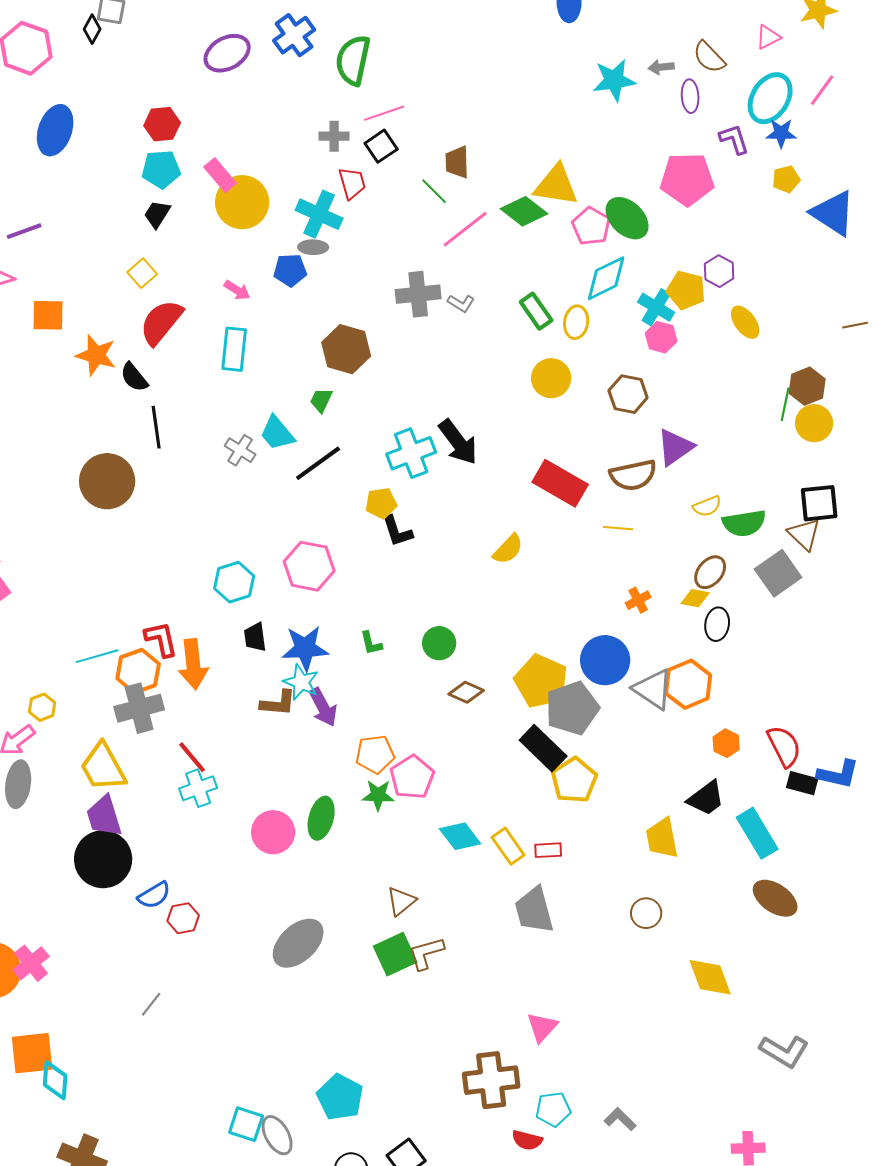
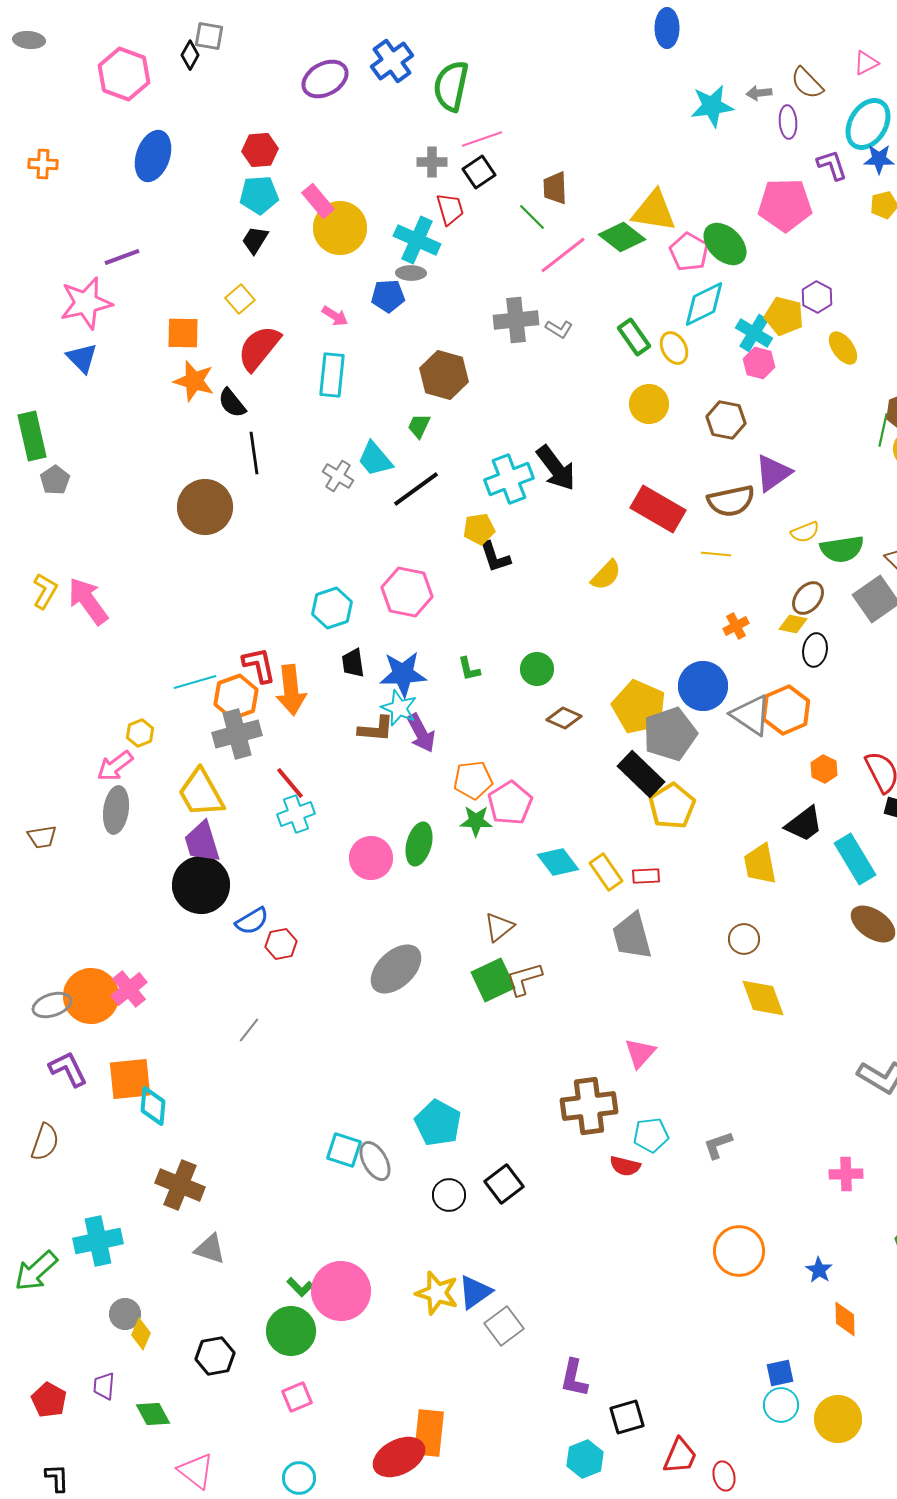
orange square: (48, 315) -> (183, 333), moved
yellow ellipse: (576, 322) -> (674, 348), turned -36
yellow diamond: (710, 977) -> (763, 998), moved
gray L-shape: (620, 1119) -> (718, 1145), turned -64

